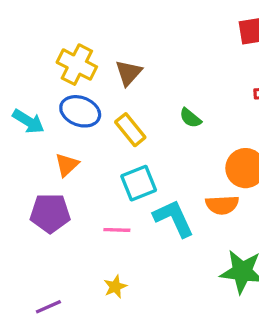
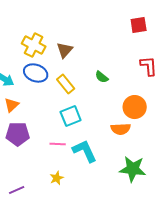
orange triangle: (67, 165) -> (12, 105), moved
cyan L-shape: (174, 218) -> (85, 151), moved

